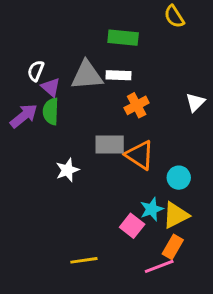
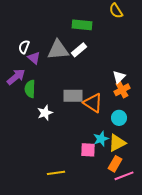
white rectangle: (119, 75) -> (79, 50), turned -42
white triangle: (195, 102) -> (119, 77), moved
orange cross: (137, 105) -> (122, 90), moved
green semicircle: (51, 111) -> (30, 89), moved
pink square: (132, 226) -> (88, 150), turned -35
pink line: (159, 266) -> (124, 176), moved

